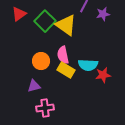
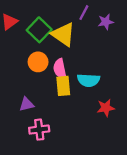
orange circle: (41, 61) -> (38, 62), moved
yellow rectangle: (66, 70) -> (63, 86), turned 54
red star: (103, 75) -> (106, 108), moved

